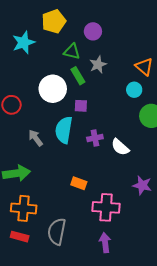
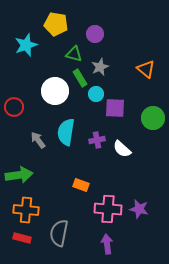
yellow pentagon: (54, 21) -> (56, 24), turned 30
cyan circle: (134, 90) -> (96, 94), moved
purple square: (81, 106) -> (115, 108), moved, size x1.5
purple star: (142, 185) -> (139, 209), moved

